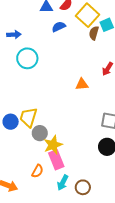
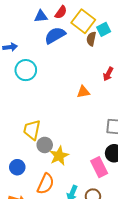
blue semicircle: (59, 27) -> (55, 35), size x1.5
blue circle: (11, 122) -> (17, 167), moved
pink rectangle: (56, 160) -> (99, 167), moved
orange semicircle: (37, 171) -> (46, 184), size x1.5

